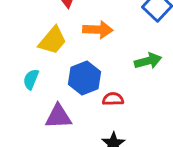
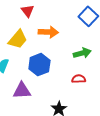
red semicircle: (113, 99) -> (79, 79), moved

